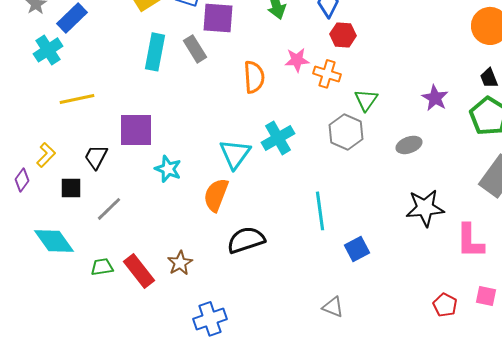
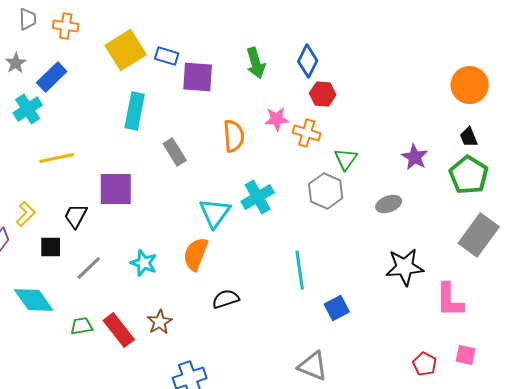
gray rectangle: (195, 49) -> (175, 152), moved
cyan star: (168, 169) -> (144, 263), moved
black semicircle: (246, 240) -> (226, 299), size x0.7
gray triangle: (333, 307) -> (313, 366), size x1.4

